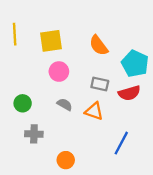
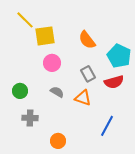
yellow line: (15, 34) -> (25, 20), moved, turned -42
gray rectangle: (100, 84) -> (88, 74), turned 49

